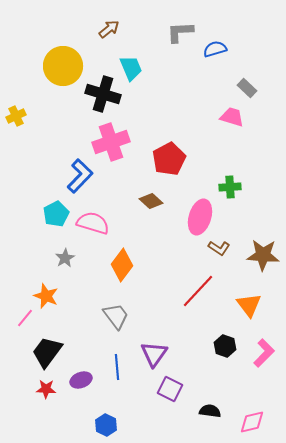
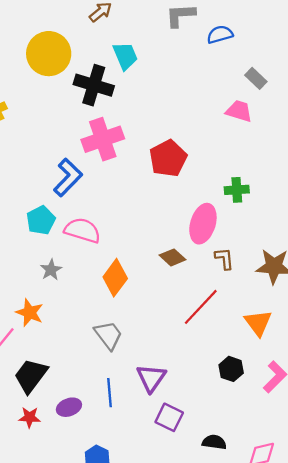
brown diamond: (151, 201) -> (173, 257), moved
brown L-shape: (219, 248) -> (224, 259), turned -130

